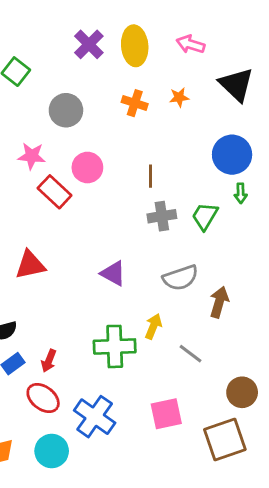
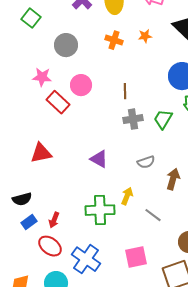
gray semicircle: (181, 278) -> (146, 162), size x0.7

